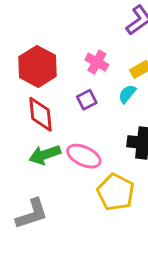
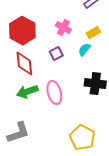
pink ellipse: (84, 156) -> (54, 93), turned 50
yellow pentagon: (116, 192) -> (82, 138), moved

